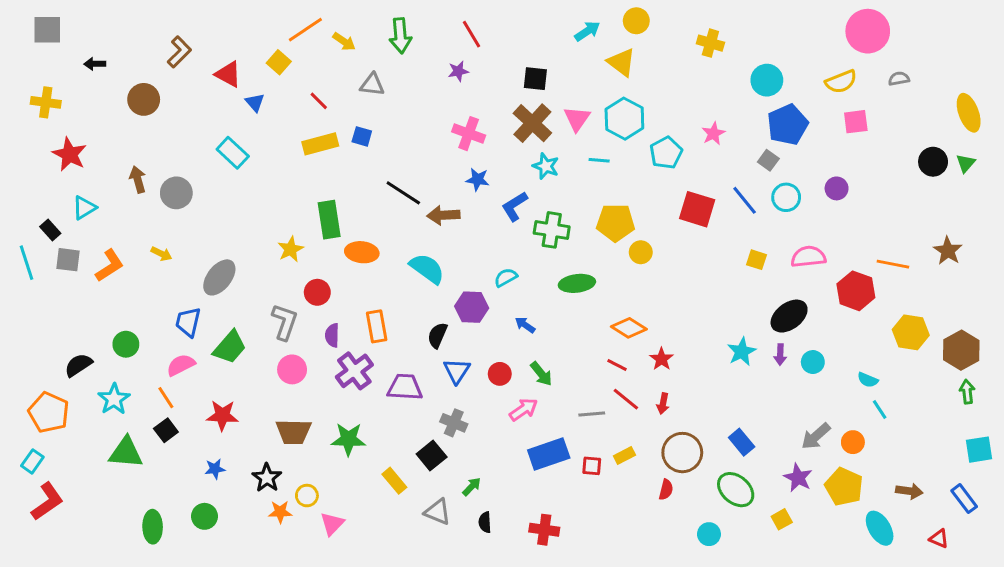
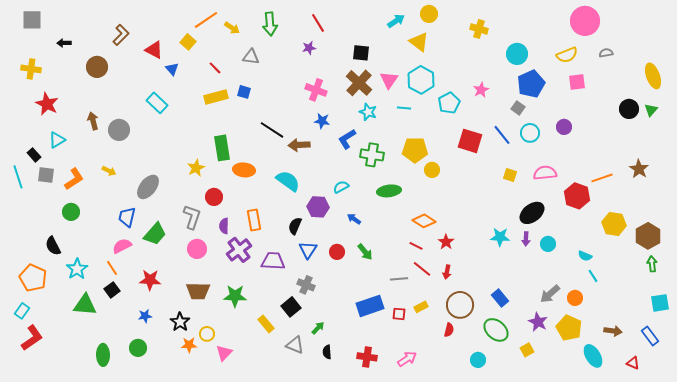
orange line: (893, 264) -> (602, 178), turned -30
green circle: (126, 344) -> (71, 212), moved
cyan star: (742, 352) -> (500, 237), turned 30
black semicircle: (78, 365) -> (53, 246), turned -84
pink arrow: (524, 409) -> (407, 359), moved

